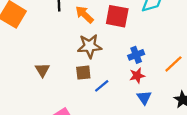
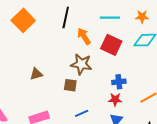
brown triangle: (42, 70) -> (36, 74), turned 32
blue line: (102, 86) -> (82, 113), moved

